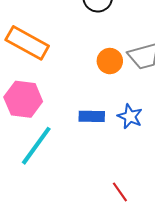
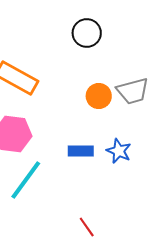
red line: (120, 192) -> (87, 227), moved

